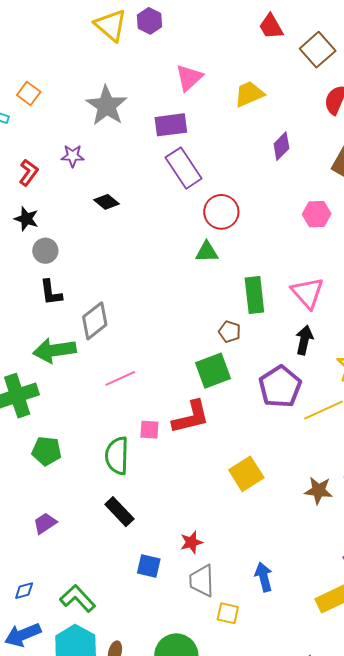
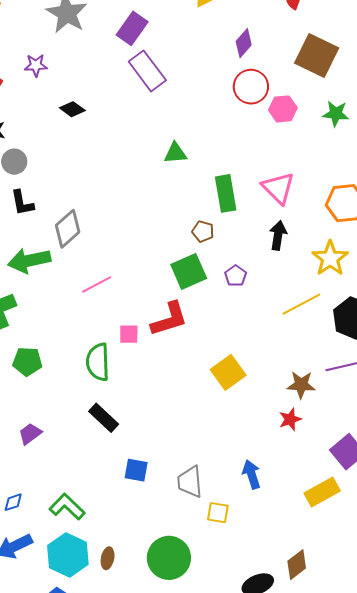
purple rectangle: (171, 125) -> (132, 28), turned -44
red circle: (221, 212) -> (251, 87), moved
purple pentagon: (280, 387) -> (236, 276), moved, size x0.5
red star: (191, 542) -> (290, 419), moved

